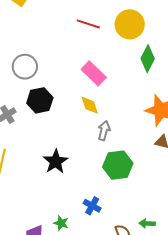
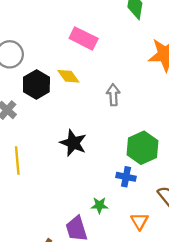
yellow diamond: (90, 105) -> (68, 76), moved
green hexagon: (118, 165) -> (143, 148), moved

